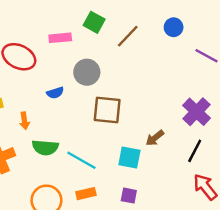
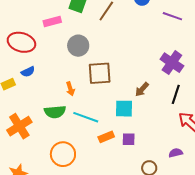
blue semicircle: (55, 93) -> (28, 72), moved
orange arrow: (24, 121) -> (70, 89), moved
orange rectangle: (86, 194) -> (106, 137), moved

